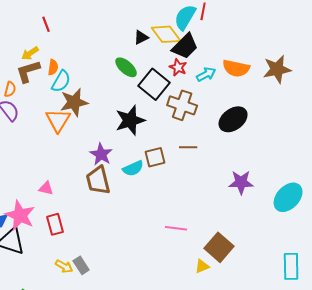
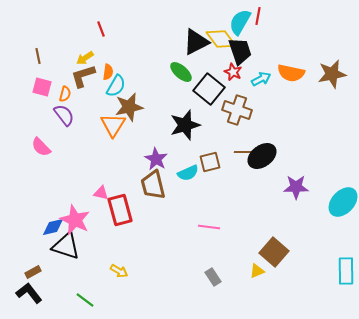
black triangle: (141, 37) -> (196, 42), size x1.8
black trapezoid: (185, 46) -> (240, 51), turned -64
black ellipse: (233, 119) -> (262, 156), moved
red rectangle: (55, 224) -> (120, 210), moved, size x1.4
pink line: (176, 228) -> (209, 227), moved
gray rectangle: (81, 265) -> (213, 277), moved

